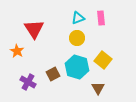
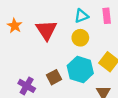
red triangle: (34, 29) -> (46, 30), moved
orange star: (17, 51) -> (15, 26), moved

